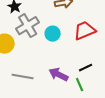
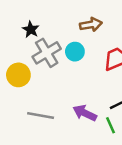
cyan circle: (53, 34) -> (75, 52), moved

